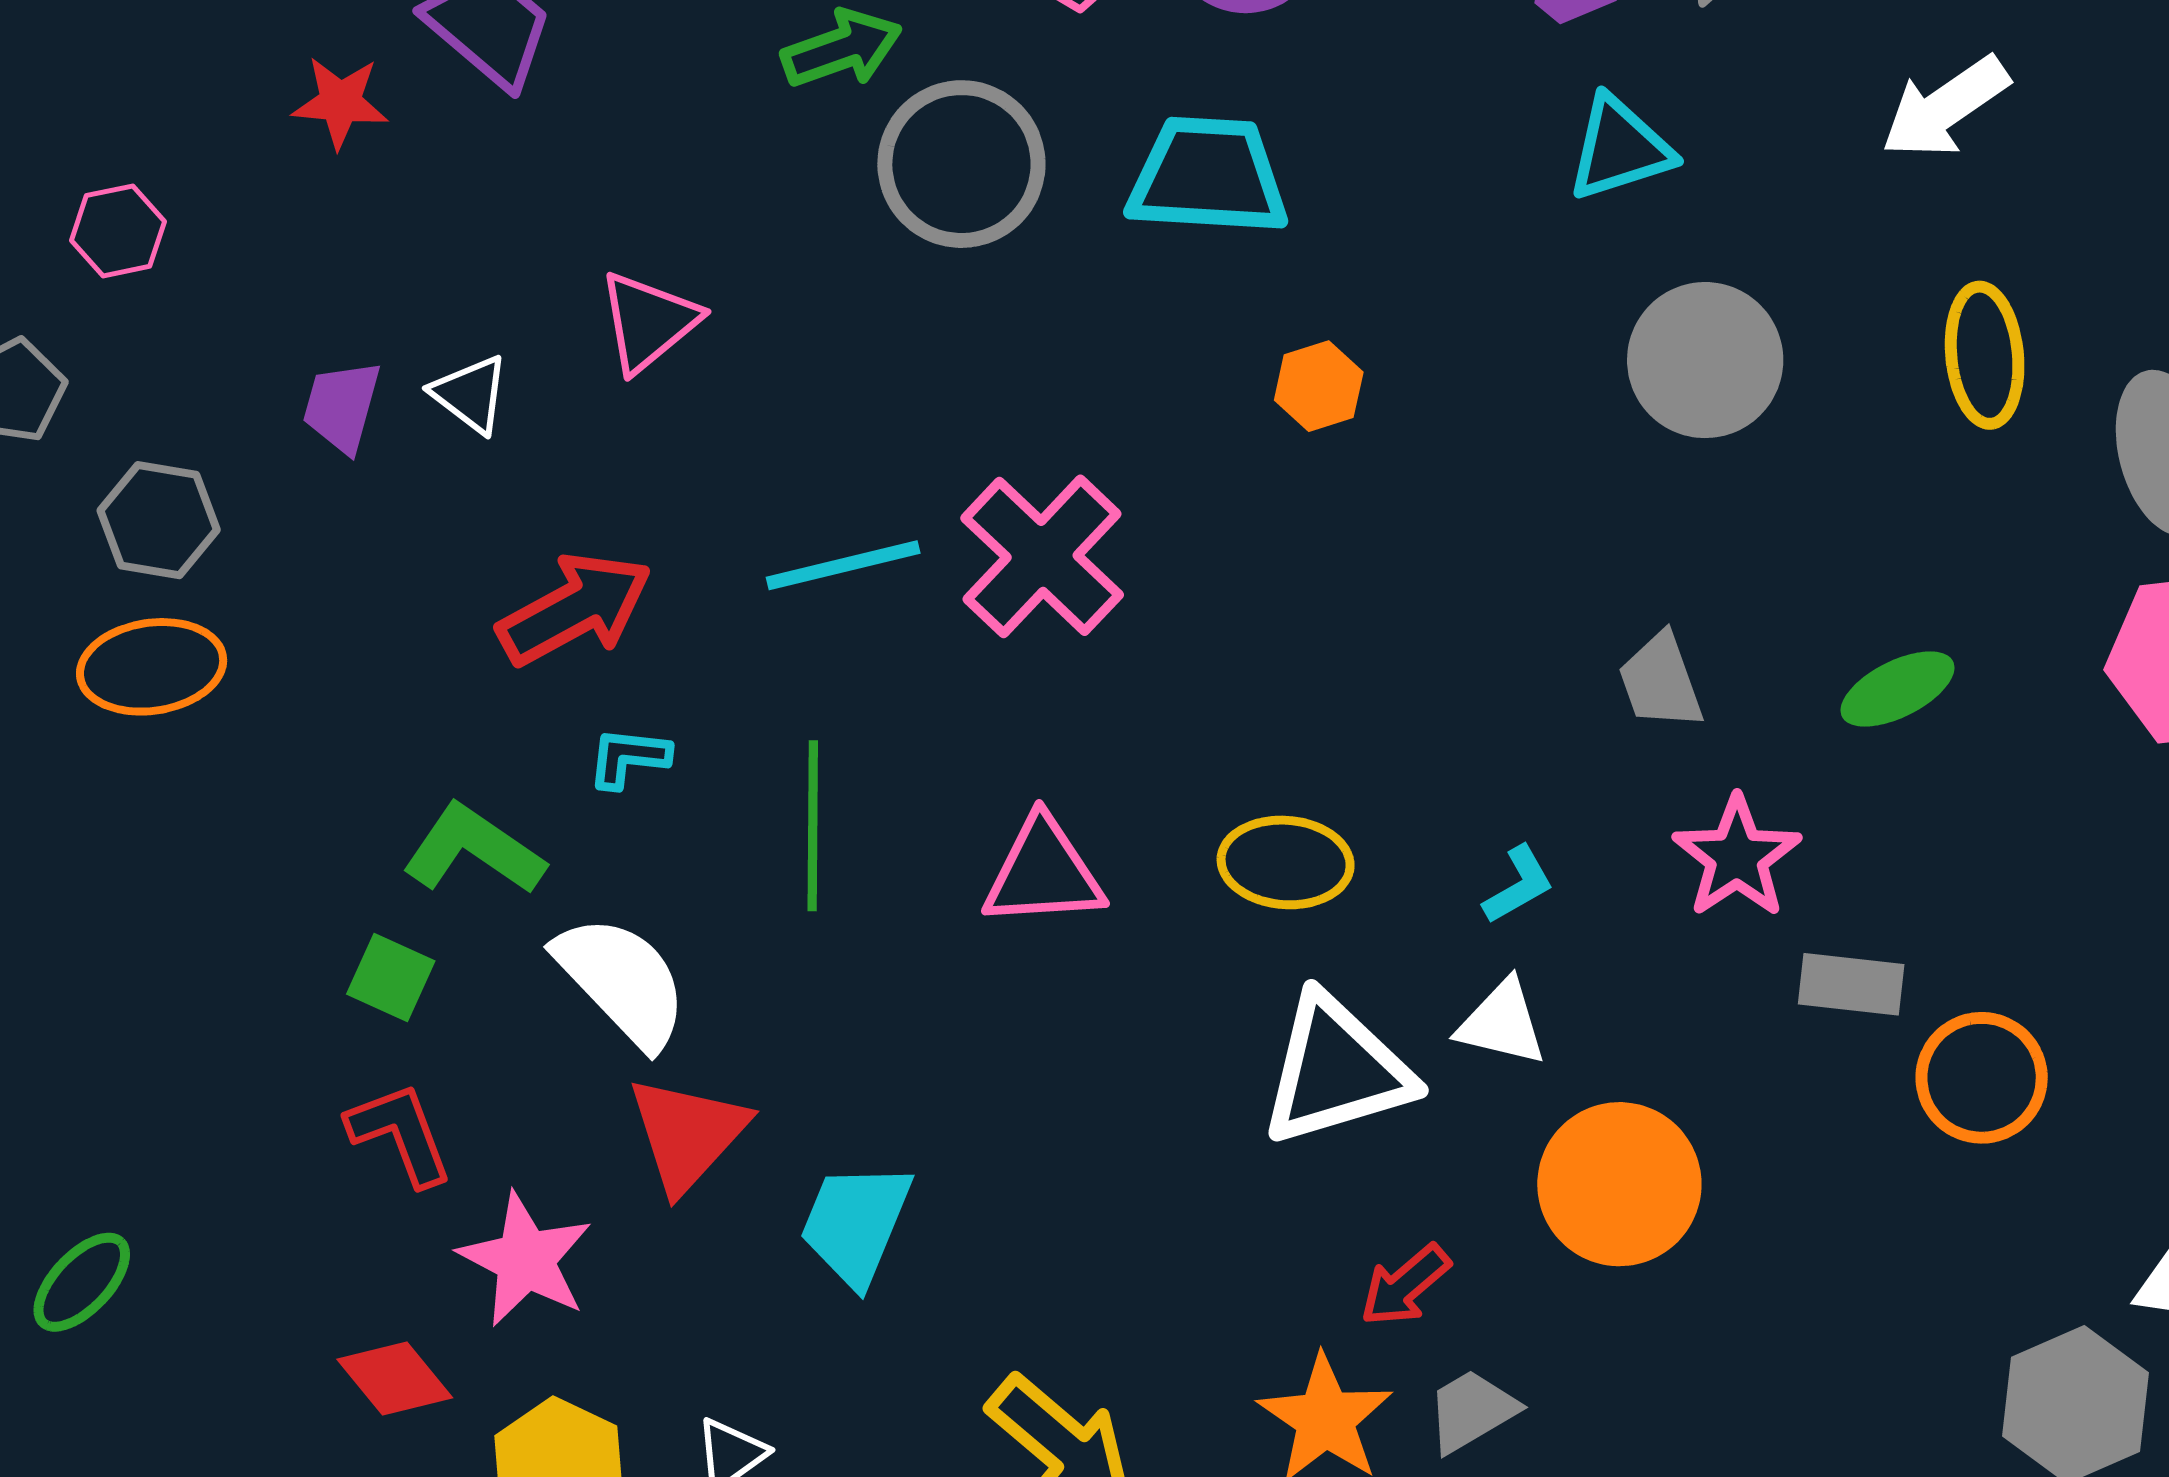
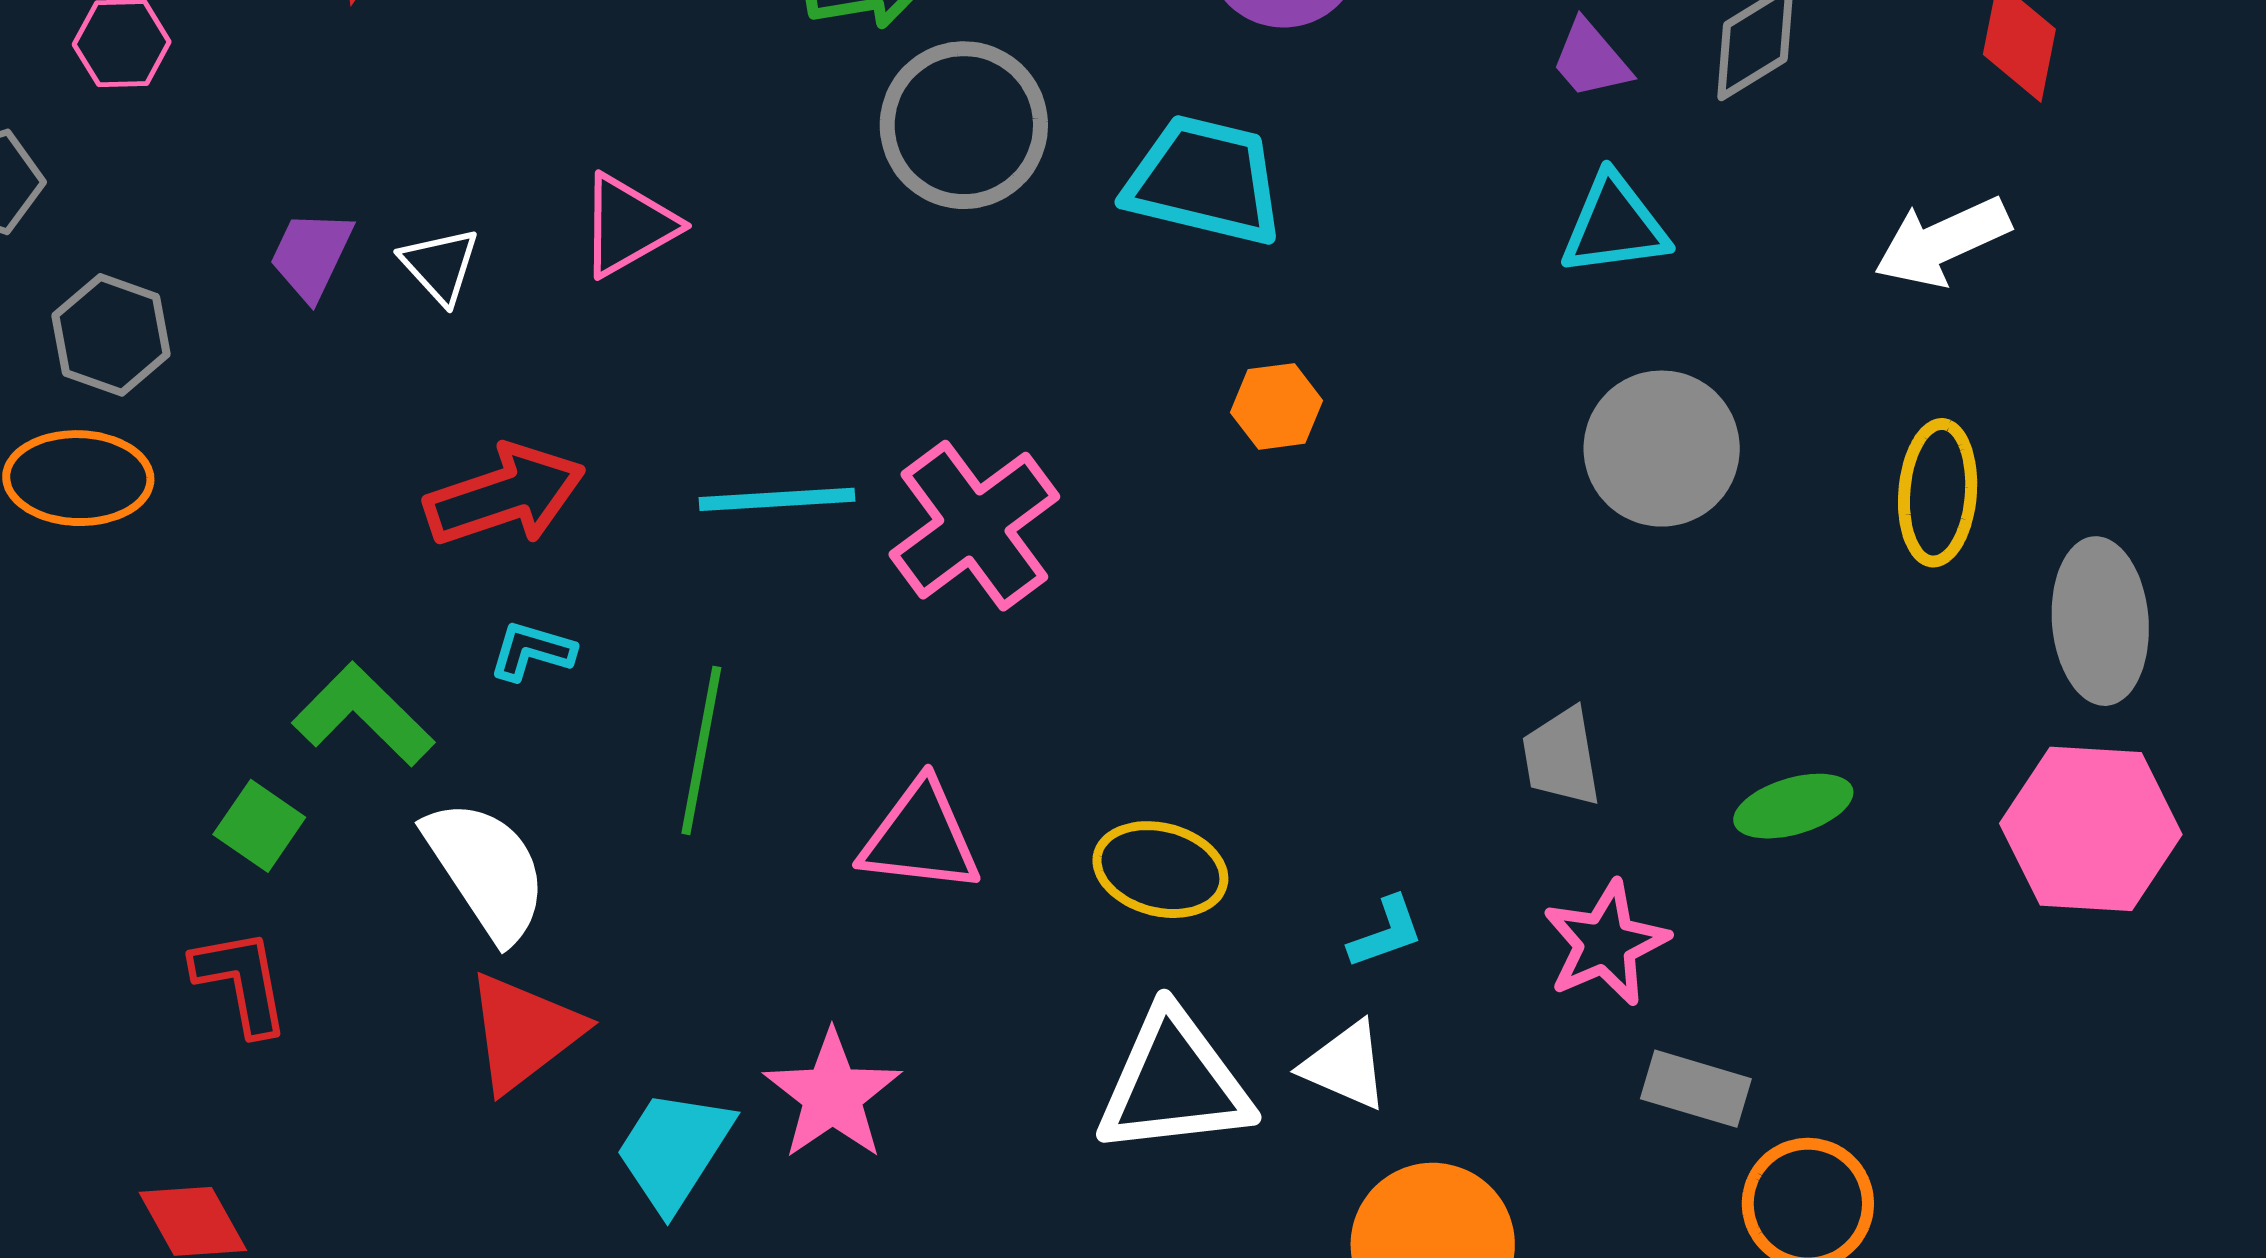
pink star: (525, 1260) -> (832, 1095), moved

